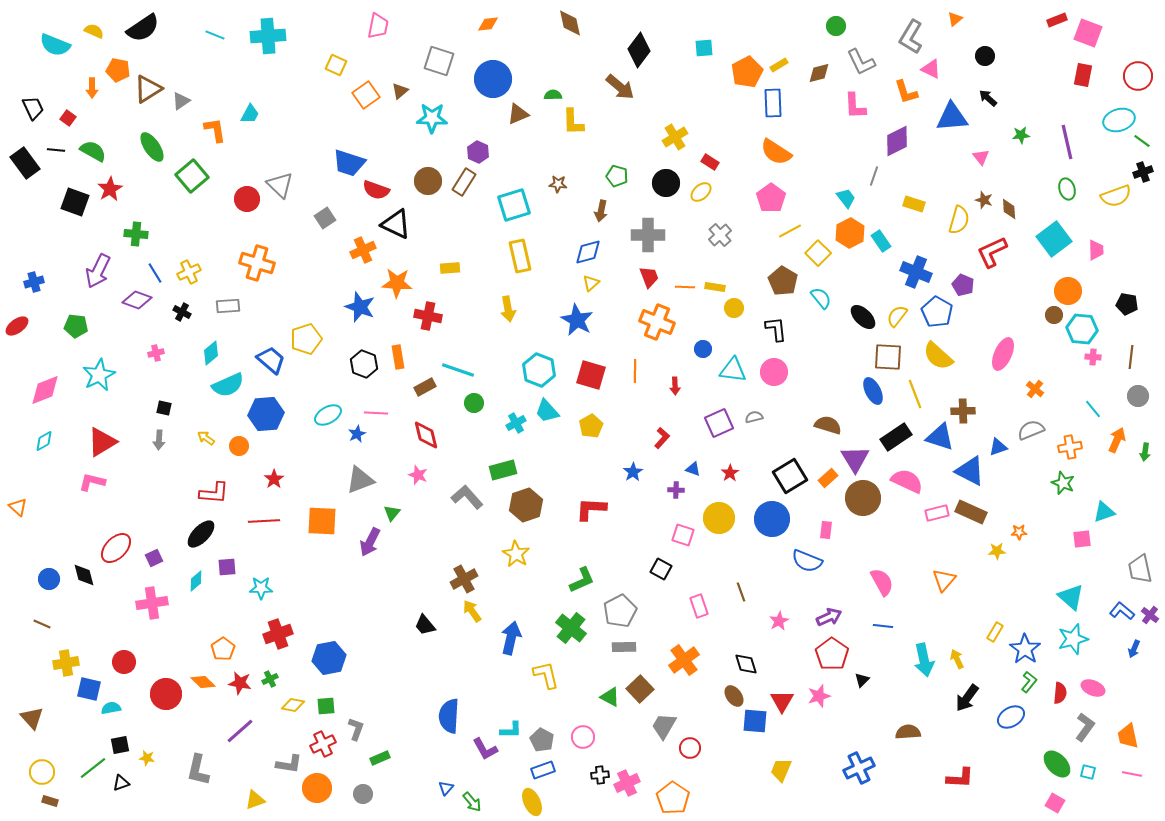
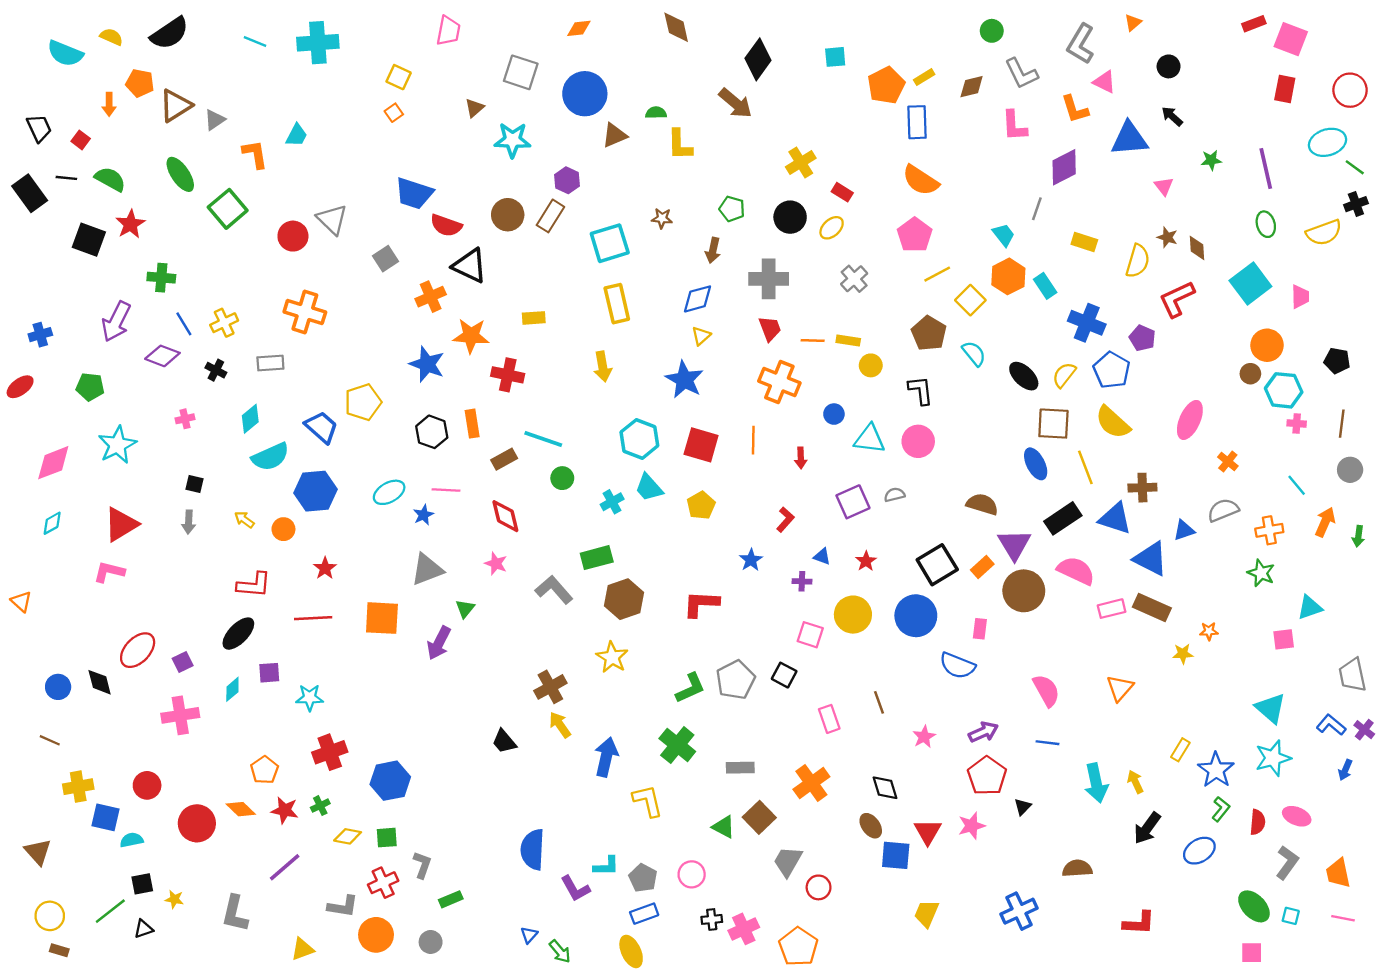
orange square: (366, 95) -> (394, 113), moved, size x0.6
gray pentagon: (620, 611) -> (735, 680), moved
pink square: (1055, 803) -> (1252, 953), turned -30

